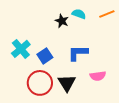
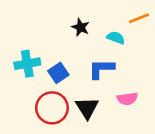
cyan semicircle: (79, 14) -> (116, 38), moved
cyan cross: (21, 49) -> (27, 64), turned 30

